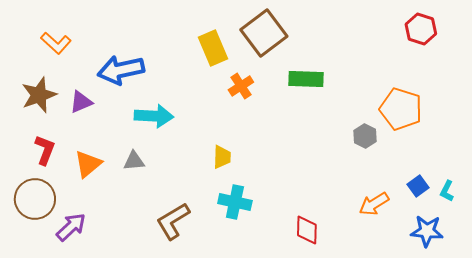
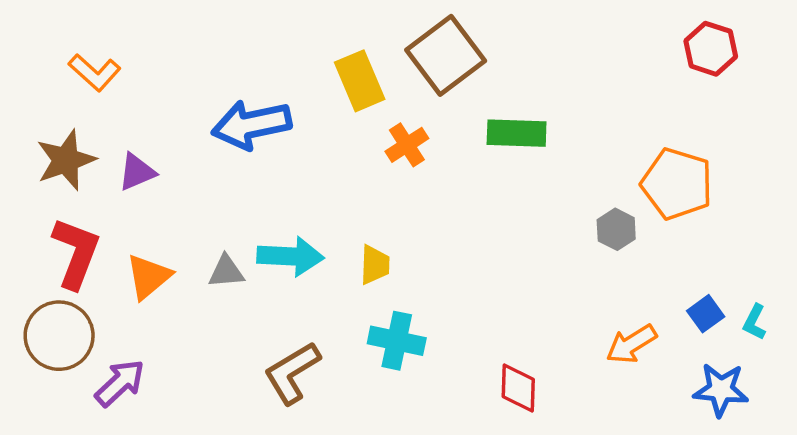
blue arrow: (121, 70) -> (252, 125), moved
cyan arrow: (154, 116) -> (290, 256), moved
red L-shape: (45, 150) -> (76, 253), size x1.4

